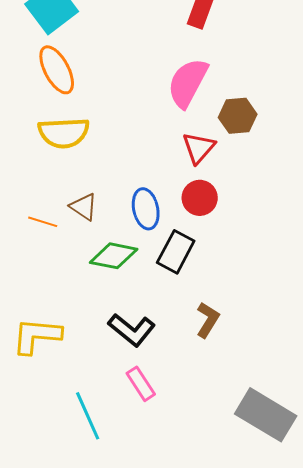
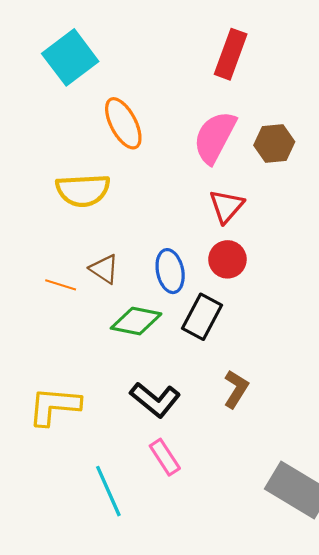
orange ellipse: (57, 70) -> (123, 123), moved
brown hexagon: (238, 116) -> (274, 144), moved

